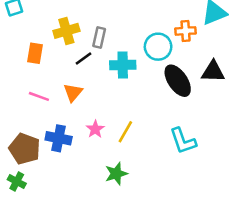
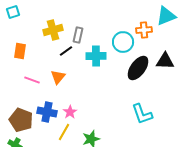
orange rectangle: (35, 53) -> (20, 51), moved
black ellipse: (178, 81) -> (138, 68), turned 70
pink star: (95, 129) -> (70, 112), moved
yellow line: (125, 132) -> (64, 132), moved

